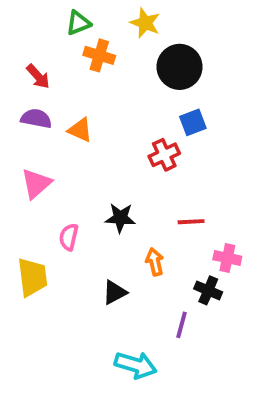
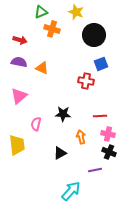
red arrow: (38, 76) -> (20, 40), turned -32
red cross: (164, 155) -> (86, 81), turned 35
pink cross: (227, 258) -> (108, 134), moved
purple line: (181, 325) -> (95, 170), turned 64
cyan arrow: (136, 365) -> (71, 191), turned -65

